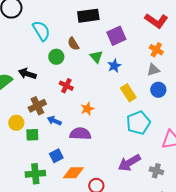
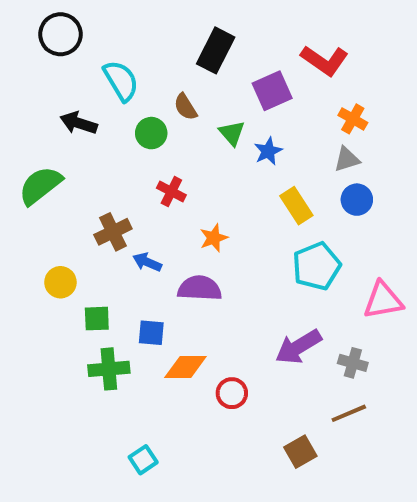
black rectangle: (88, 16) -> (216, 50), turned -55
red L-shape: (156, 21) -> (325, 60), moved
black arrow: (27, 74) -> (79, 123), moved
yellow circle: (16, 123) -> (60, 282), moved
green square: (32, 135) -> (97, 319), moved
blue square: (56, 156) -> (151, 333), turned 32

